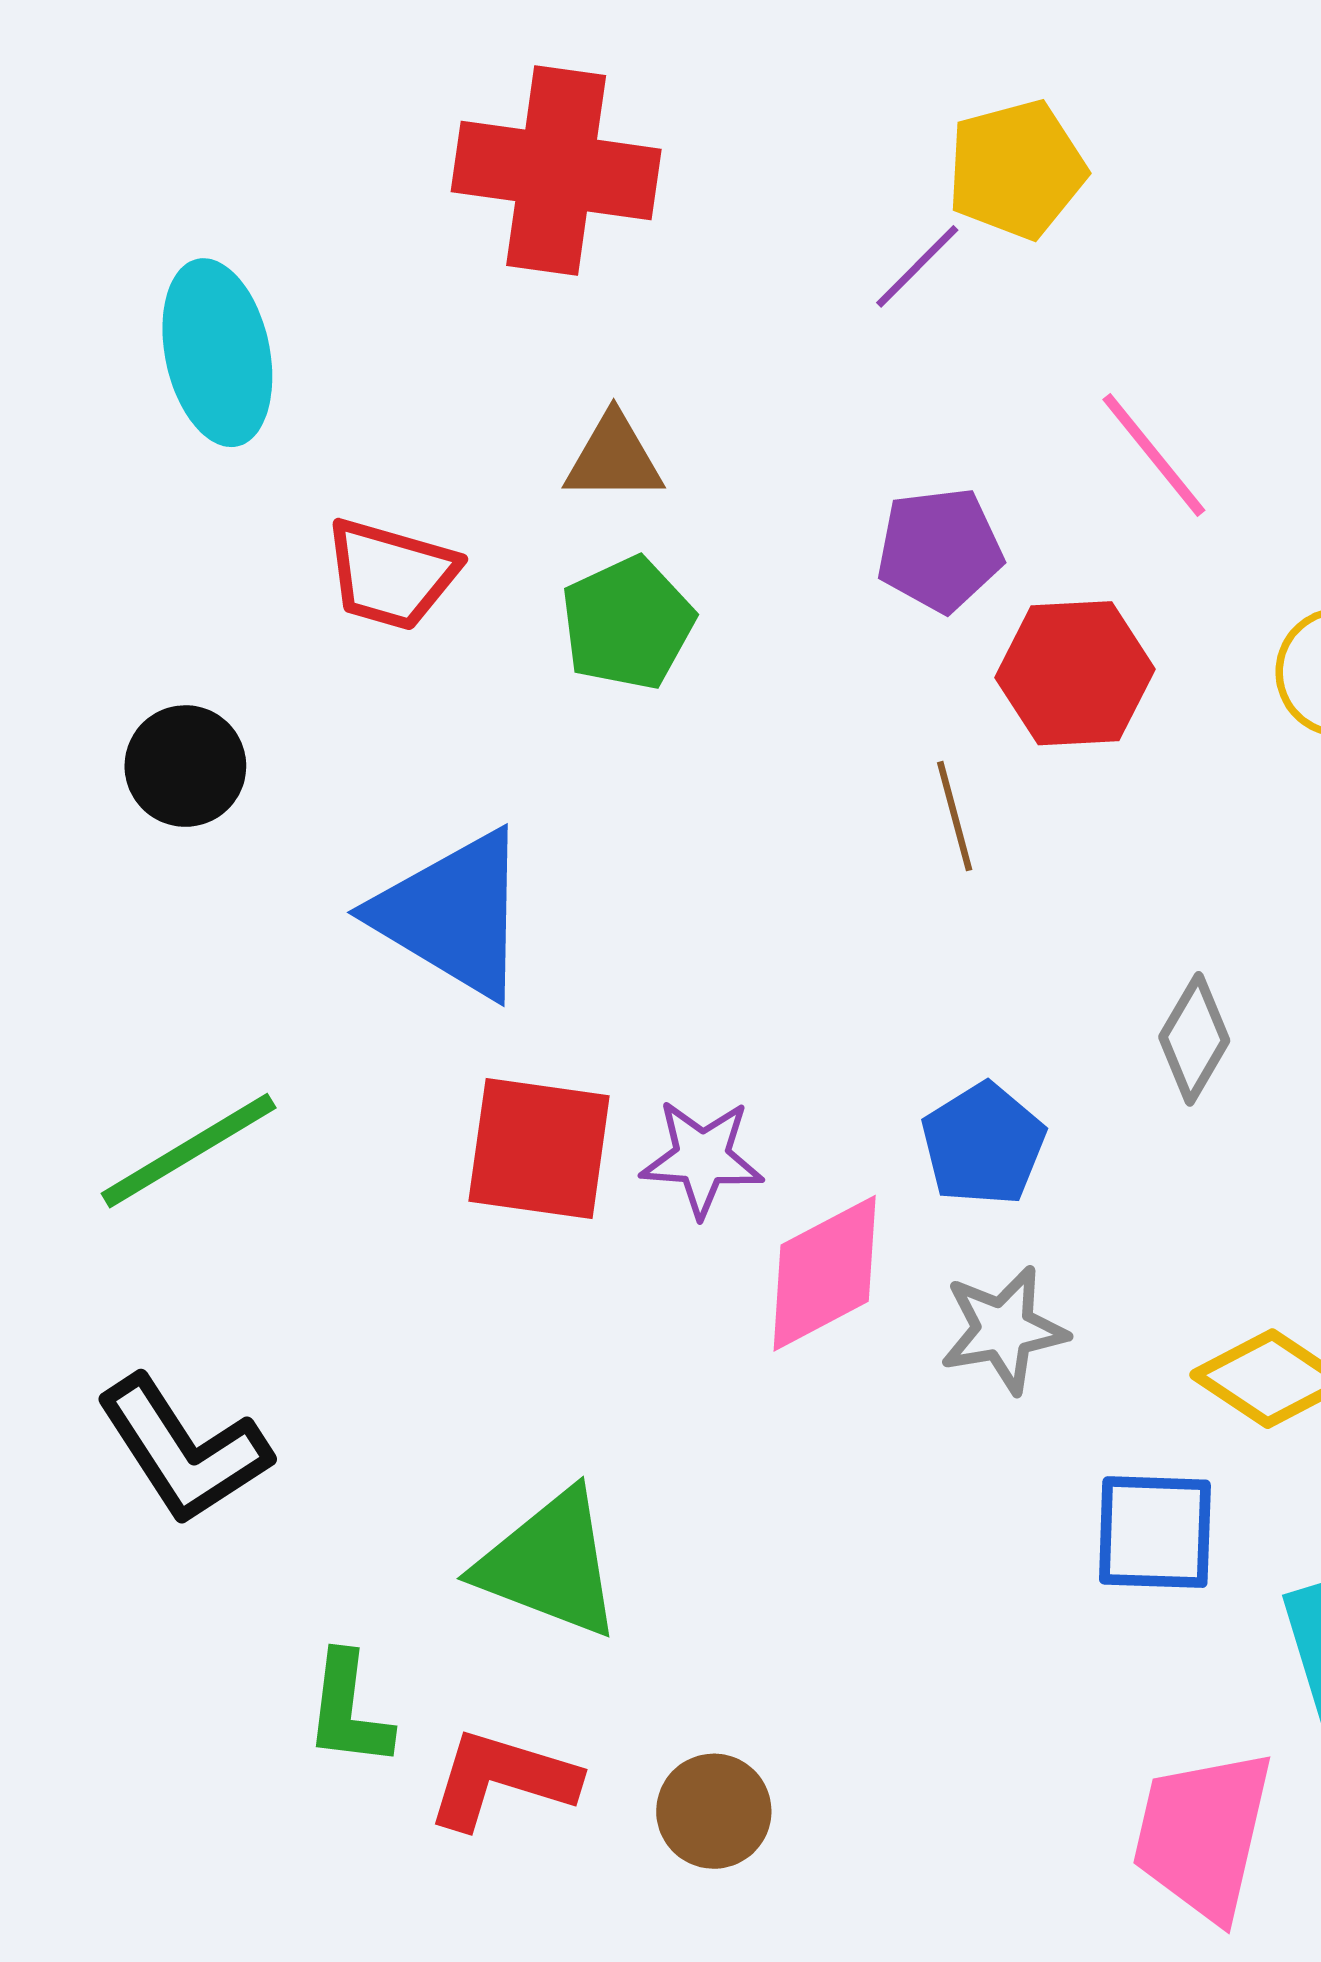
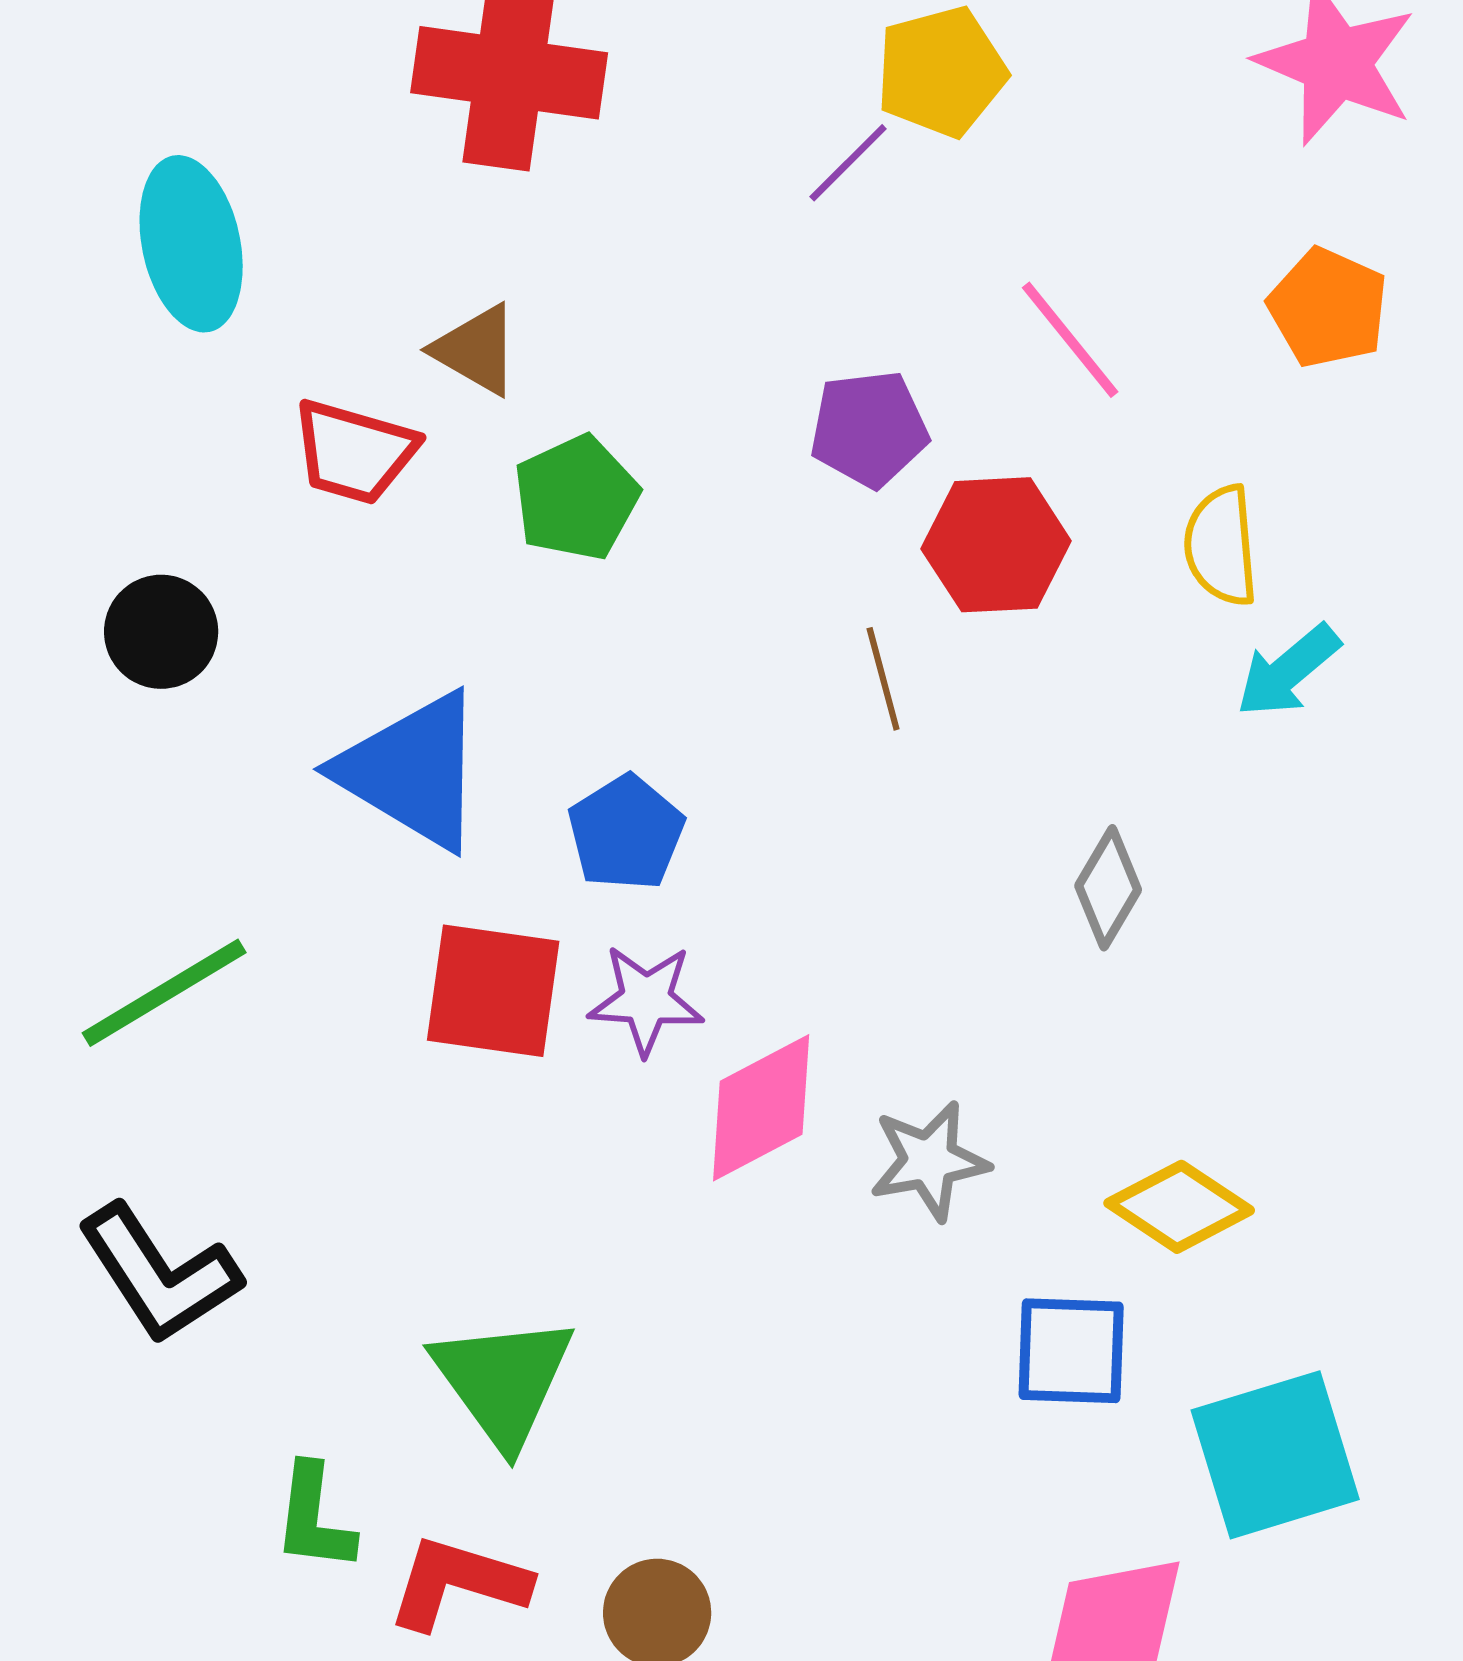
brown triangle: (614, 458) -> (476, 350), moved, turned 30
blue pentagon: (983, 1144) -> (626, 833), moved
green triangle: (550, 1564) -> (503, 1381), turned 33

